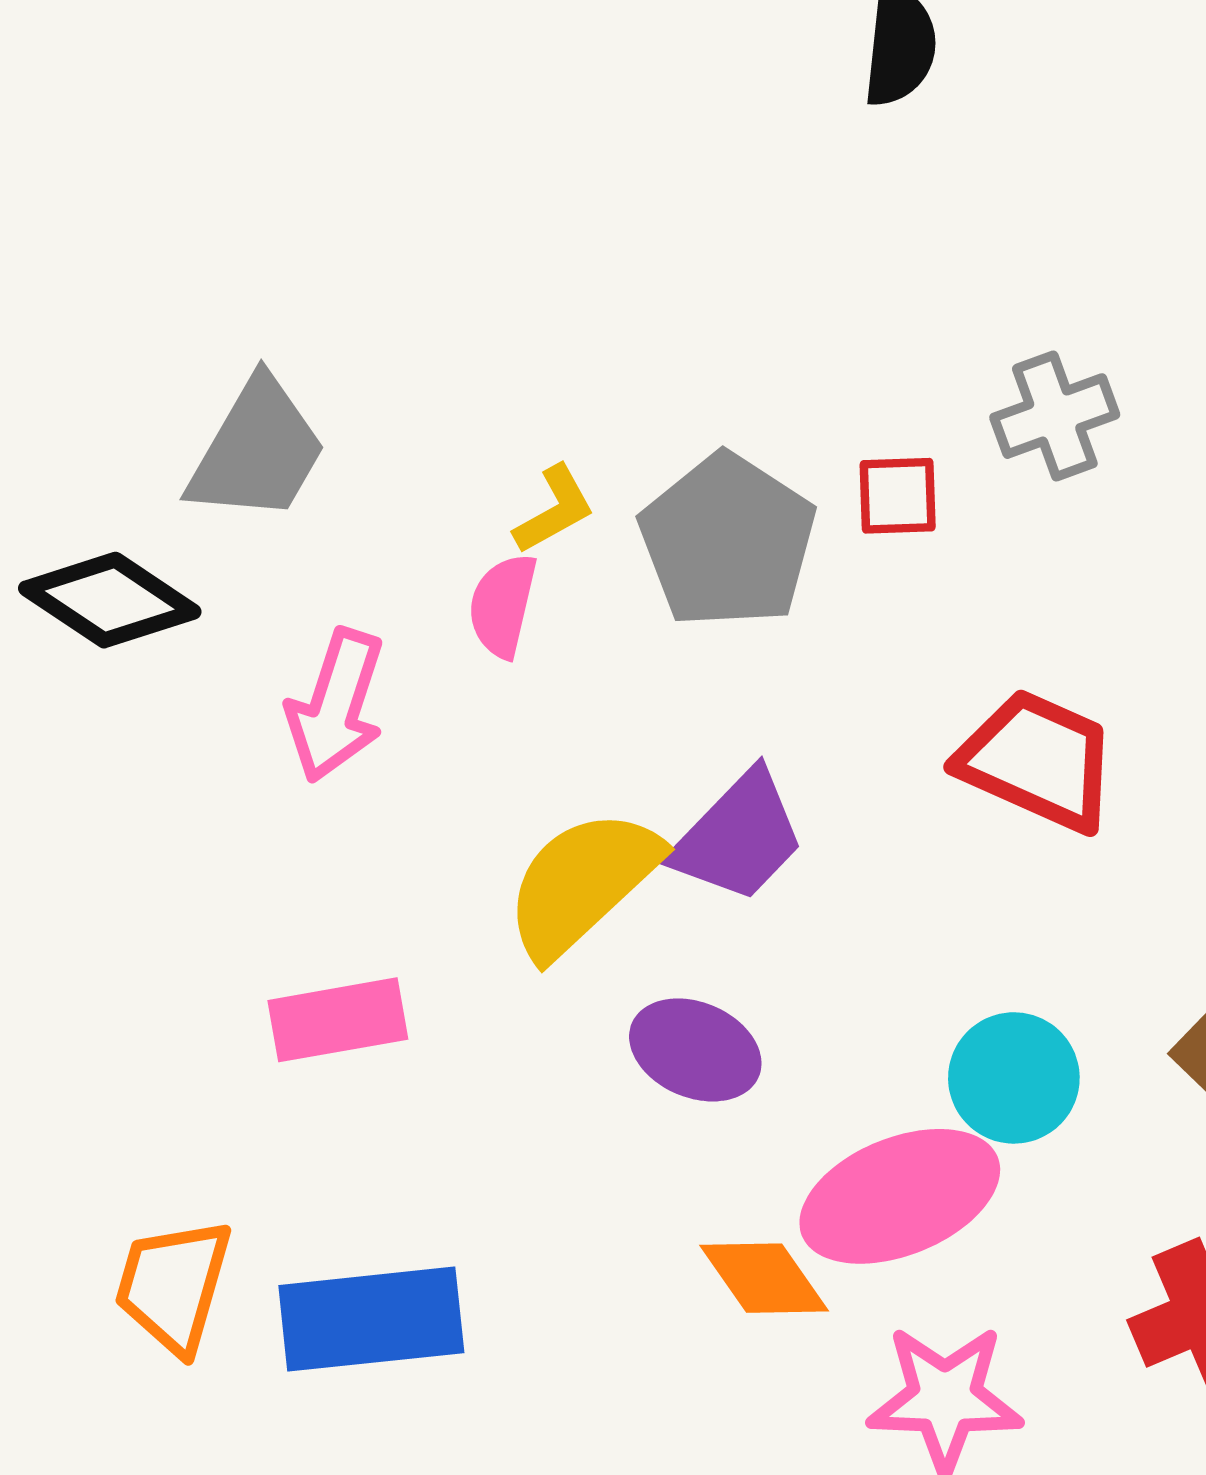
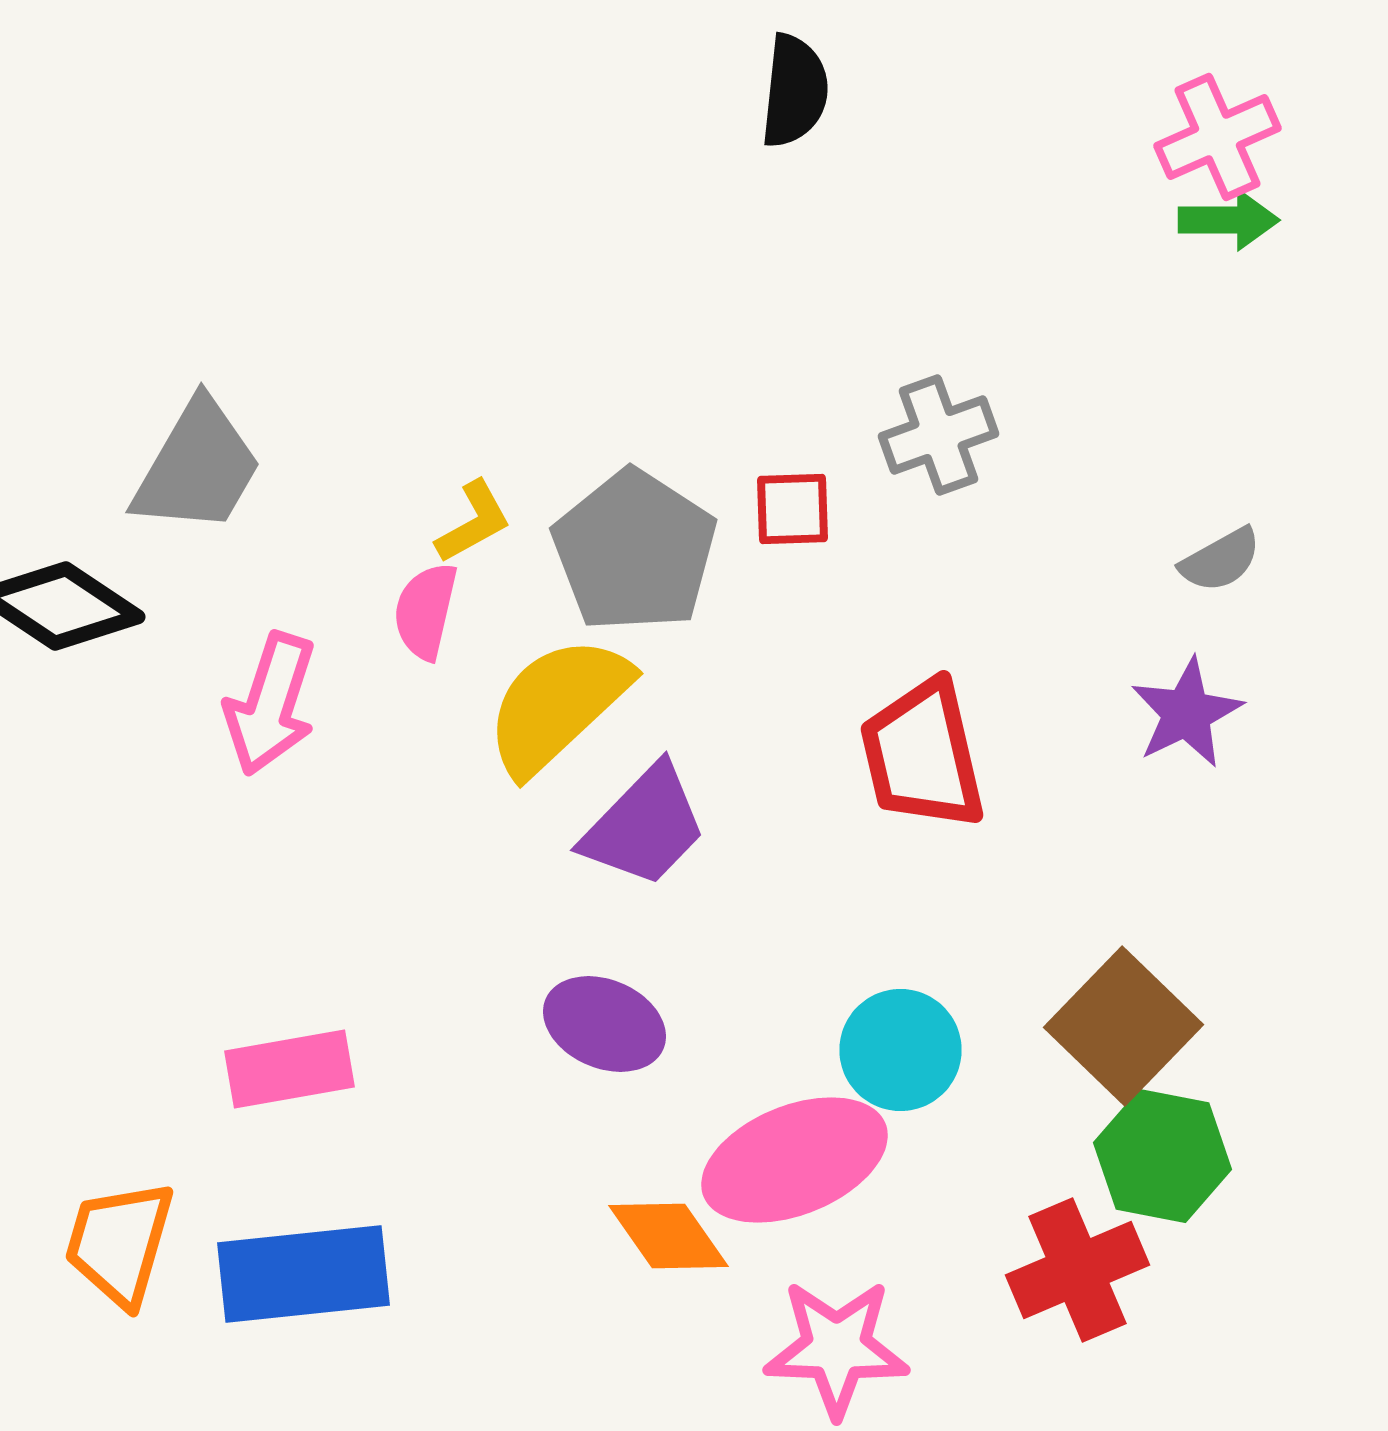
red trapezoid: (1038, 760) -> (922, 755), turned -127
yellow semicircle: (582, 883) -> (558, 705), moved
pink rectangle: (338, 1020) -> (290, 1069), moved

